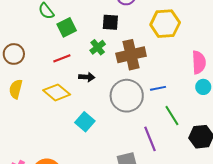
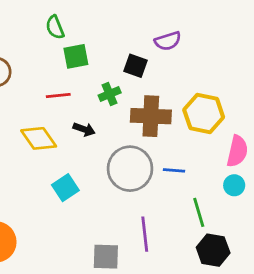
yellow hexagon: (165, 24) -> (204, 114), moved
green line: (172, 116) -> (199, 212), moved

